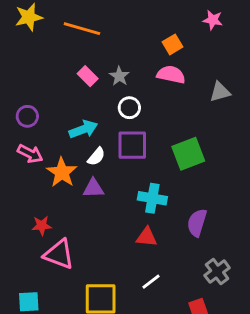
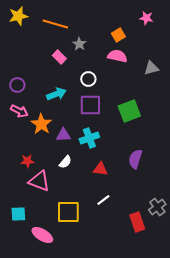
gray star: (119, 76) -> (79, 44), moved
white semicircle: (96, 157) -> (65, 162), moved
cyan cross: (152, 198) -> (89, 138), moved, turned -30
gray cross: (217, 272) -> (157, 207), moved

